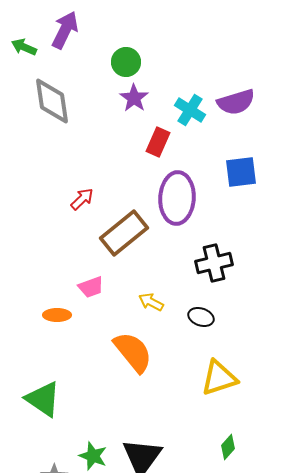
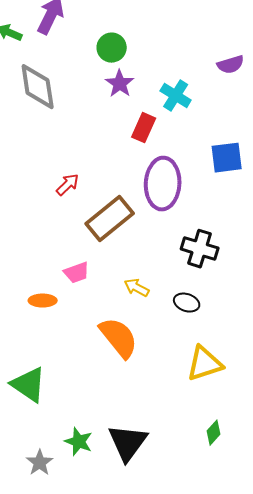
purple semicircle: (236, 102) -> (231, 65), moved, size x0.7
black cross: (214, 263) -> (200, 249), turned 30

